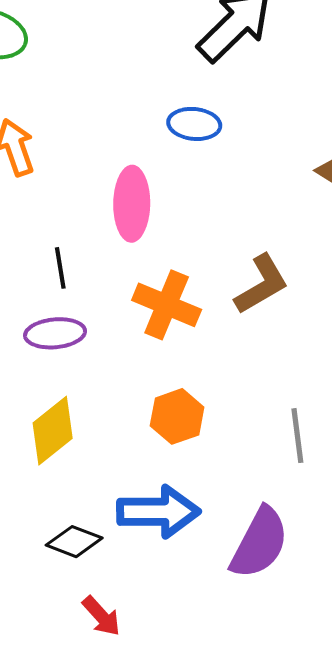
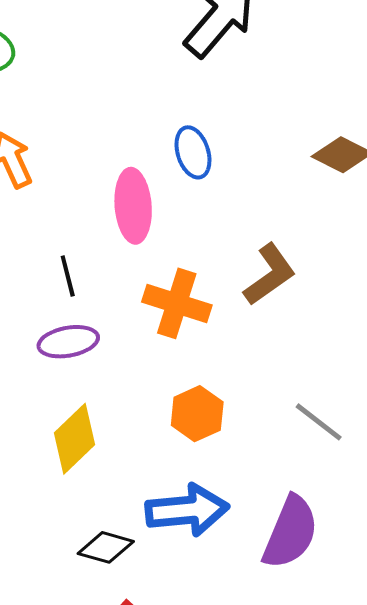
blue ellipse: (194, 124) -> (193, 152), moved, turned 72
gray line: (297, 436) -> (319, 422), turned -40

